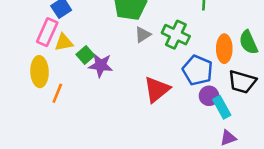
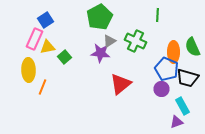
purple star: (101, 65) -> (100, 53), moved
blue pentagon: (198, 70) -> (166, 69), moved
cyan rectangle: (222, 107) -> (182, 106), moved

